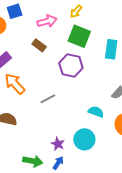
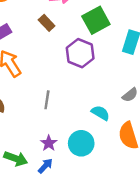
green square: (79, 36) -> (96, 20), turned 30
gray line: (48, 99) -> (47, 100), moved, turned -63

